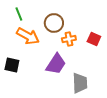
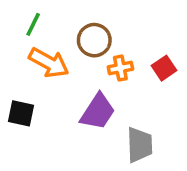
green line: (19, 14) -> (33, 24), turned 48
red square: (94, 39) -> (164, 68), turned 32

